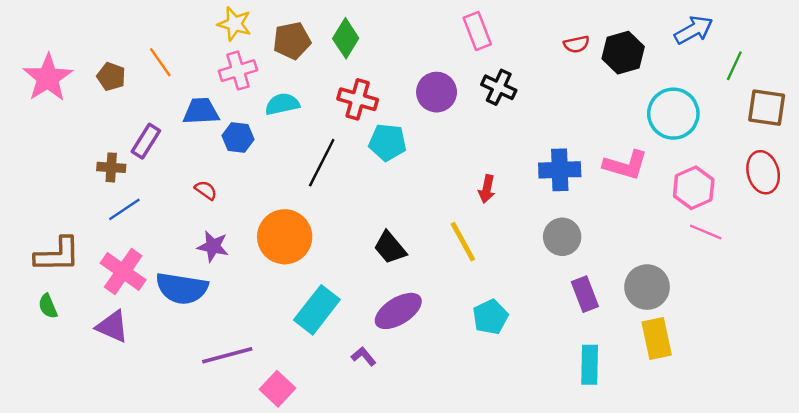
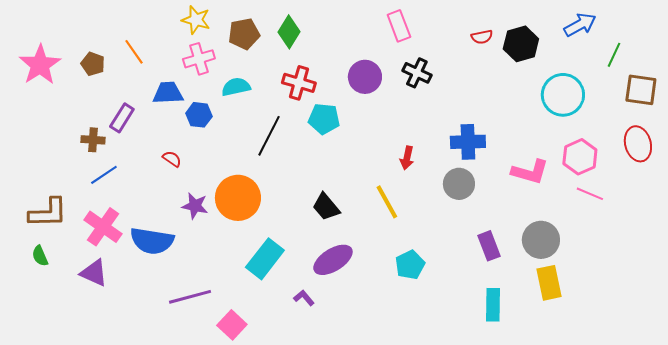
pink L-shape: (626, 165) -> (530, 172), moved
gray circle: (562, 237) -> (459, 184), moved
purple star: (213, 246) -> (195, 206), moved

